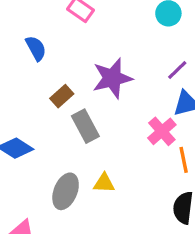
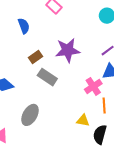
gray rectangle: (85, 126) -> (47, 77), turned -36
yellow triangle: (104, 183) -> (83, 120), moved

